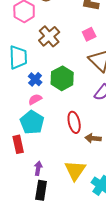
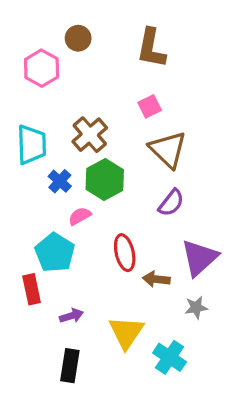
brown cross: (49, 36) -> (90, 135), moved
pink semicircle: (35, 99) -> (80, 216), moved
purple arrow: (38, 168) -> (71, 316), moved, turned 64

